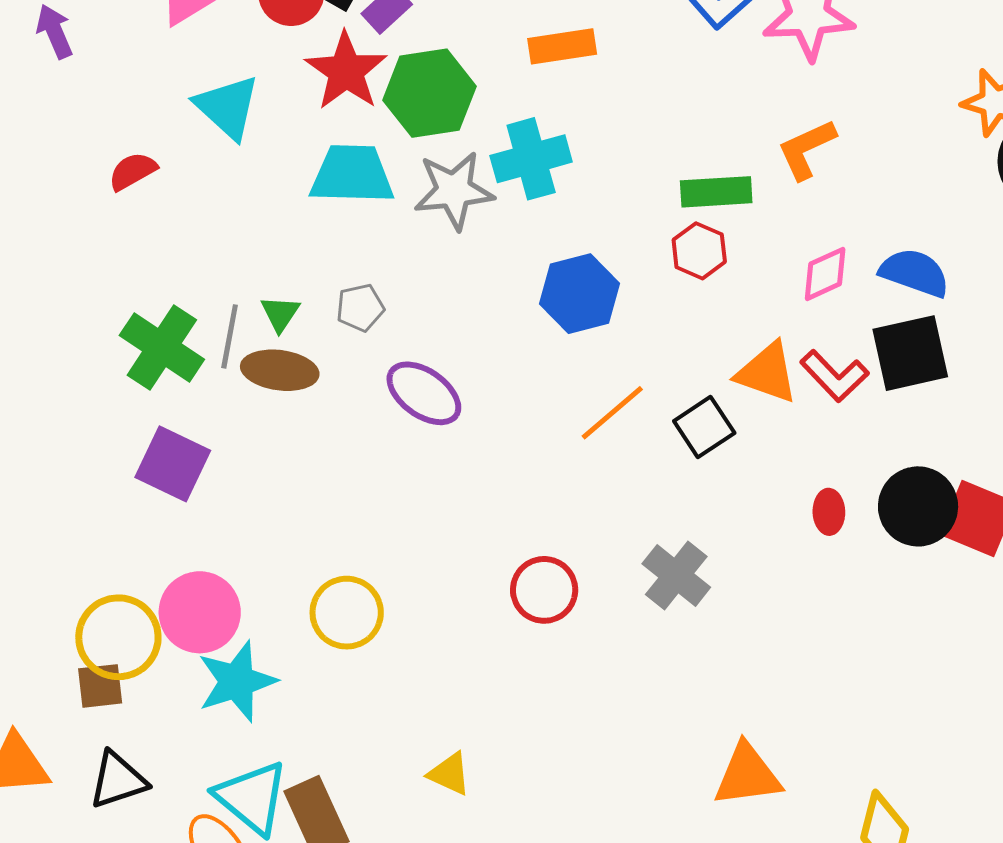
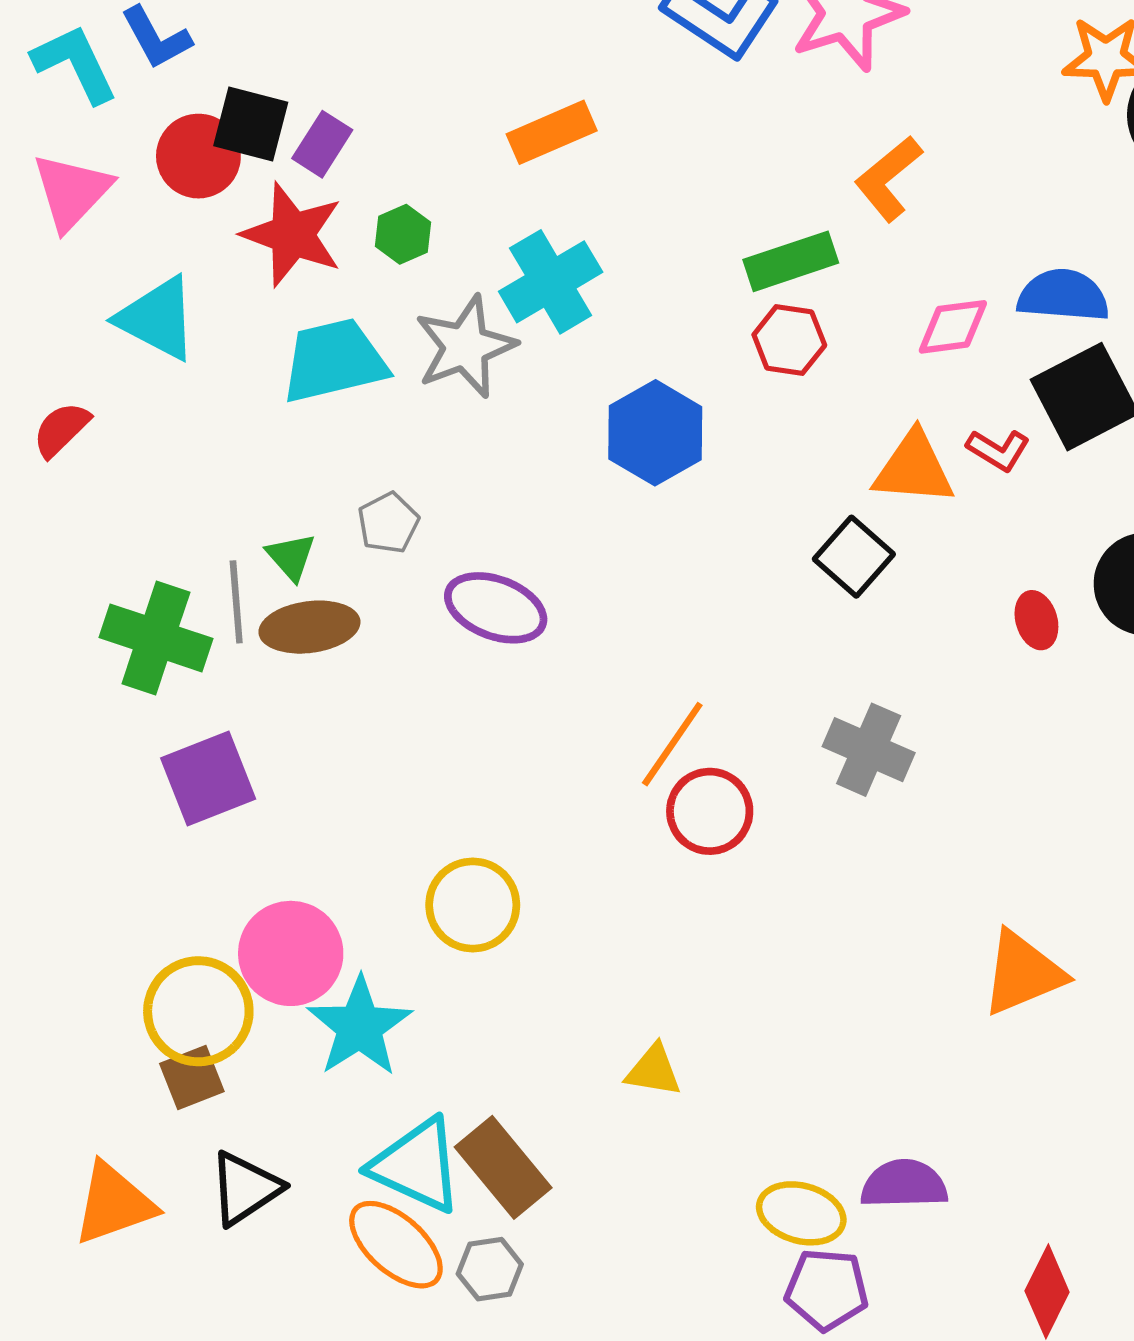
green hexagon: (430, 93) -> (403, 234), size x0.5
pink diamond: (825, 274) -> (953, 327), turned 32
red L-shape: (834, 376) -> (998, 450), size x0.7
orange line: (612, 413) -> (672, 744), moved
purple square: (173, 464) -> (208, 778), turned -32

